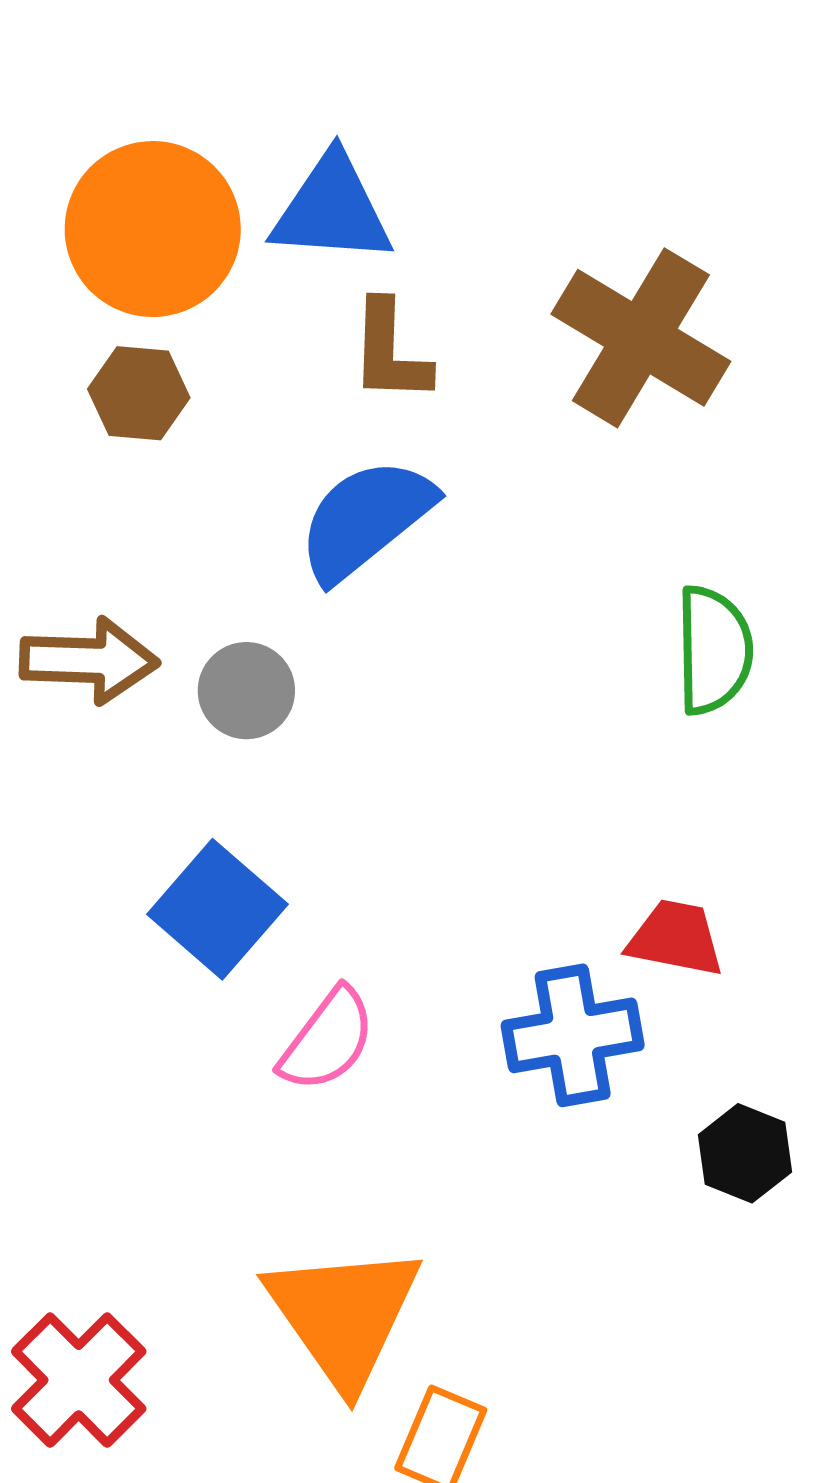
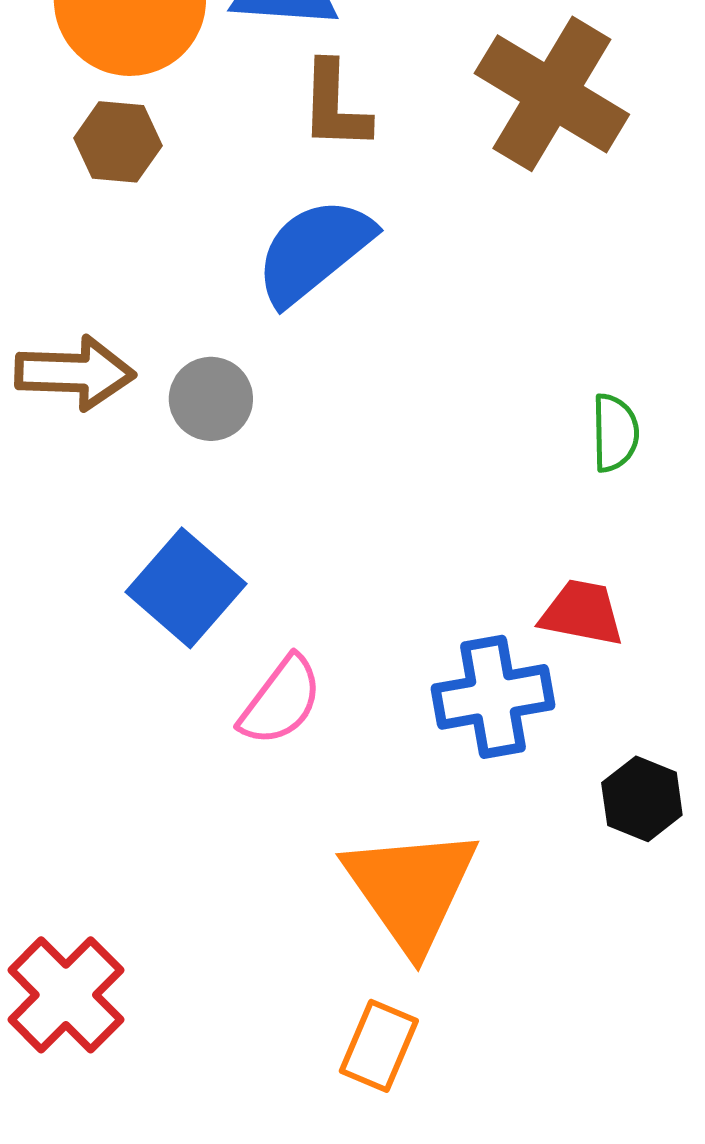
green semicircle: (714, 650) -> (615, 433), moved, size x0.7
orange triangle: (344, 1315) -> (411, 889), moved

